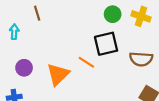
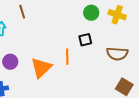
black square: (106, 44) -> (85, 40), size x0.6
orange line: (86, 62) -> (67, 57), turned 56

